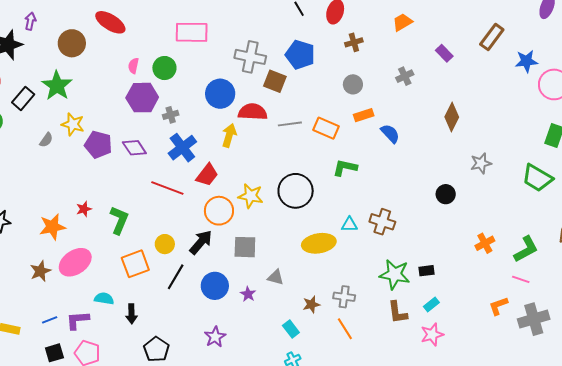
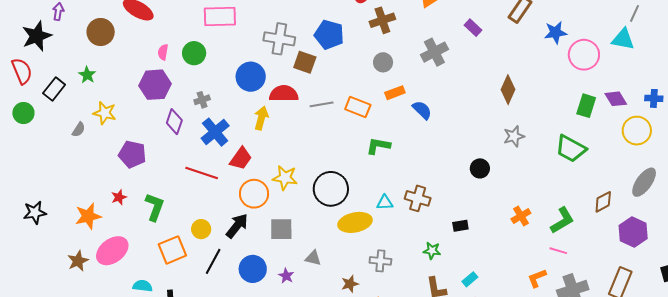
brown cross: (354, 42) -> (382, 20), size x1.4
gray cross: (405, 76) -> (434, 52), size x1.5
green star: (57, 86) -> (87, 75), size x0.6
purple hexagon: (142, 98) -> (155, 85), moved
brown diamond: (452, 117) -> (508, 90), moved
purple pentagon: (98, 145) -> (132, 154), moved
purple diamond: (134, 148) -> (174, 122), moved, turned 55
black circle: (296, 191) -> (331, 189), moved
black rectangle: (427, 271) -> (460, 226), moved
green star: (395, 274) -> (432, 251), size x0.6
gray cross: (344, 297) -> (380, 261), moved

